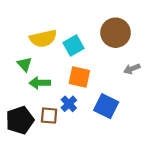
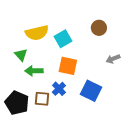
brown circle: (116, 33) -> (99, 28), size x0.6
black pentagon: (20, 120) -> (17, 103), turned -30

